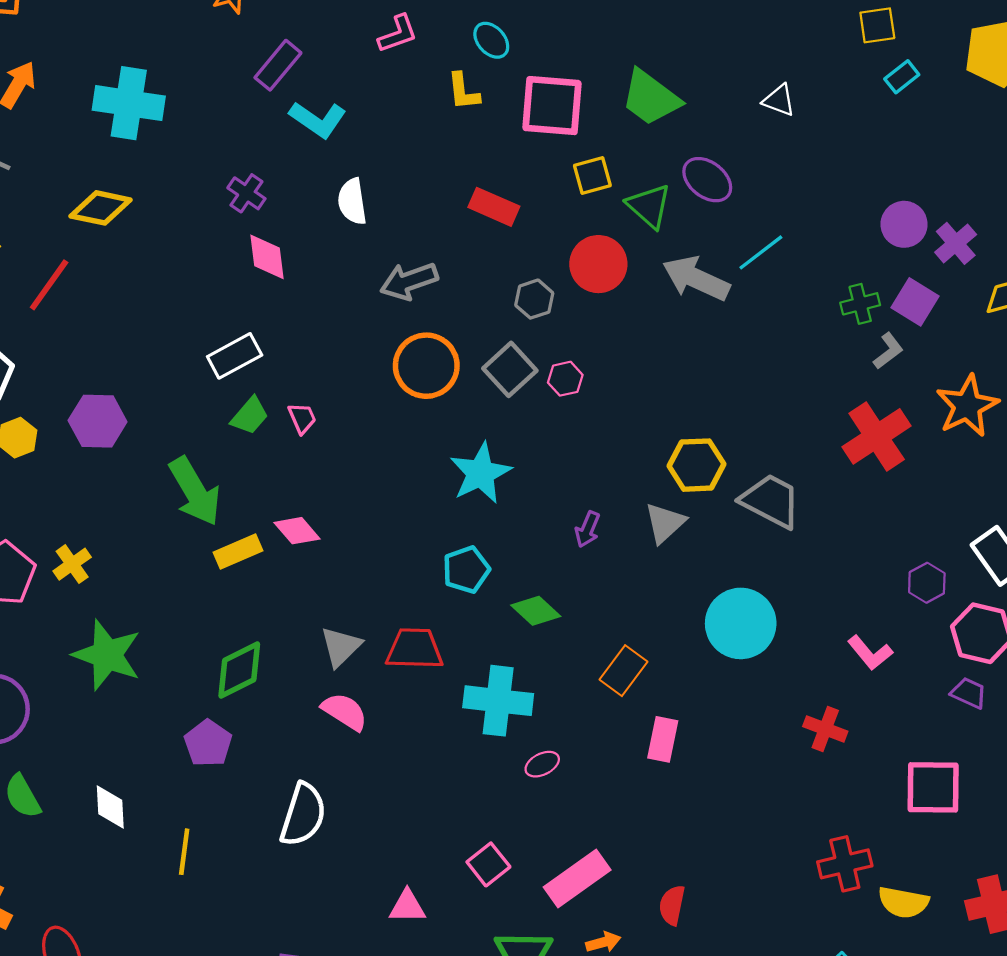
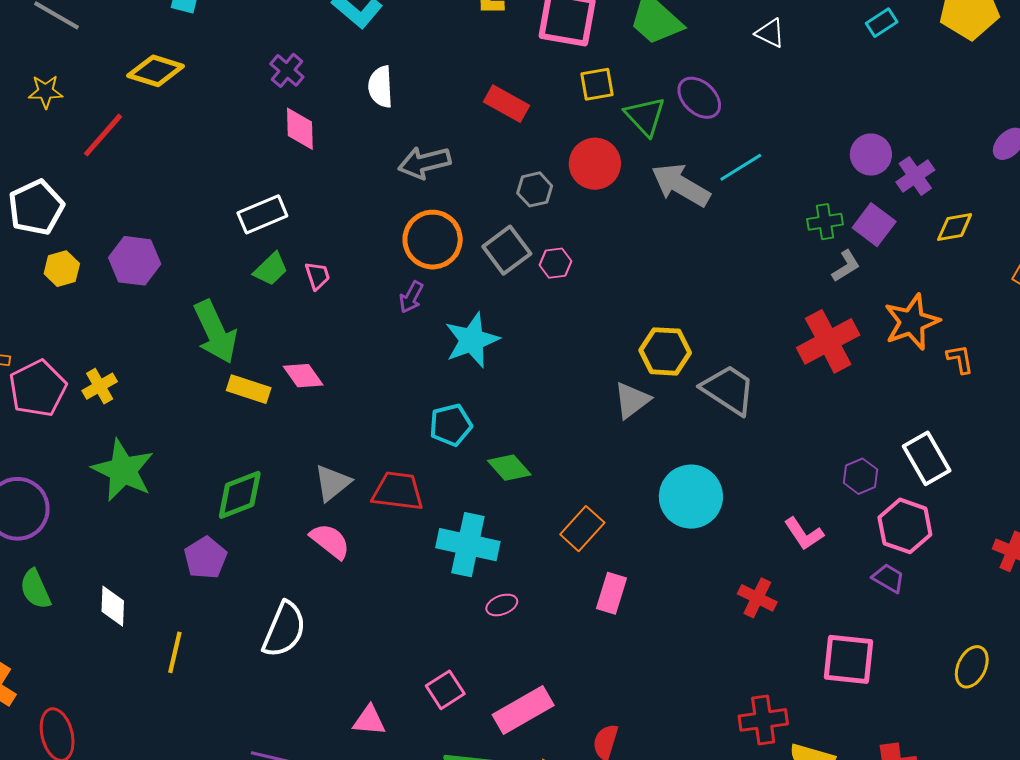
purple arrow: (587, 529) -> (411, 297), moved
yellow rectangle: (238, 551) -> (249, 389), turned 36

